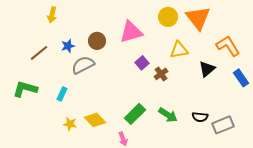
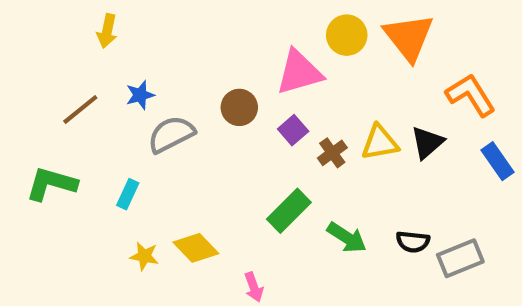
pink triangle: (131, 32) -> (299, 72), moved
brown circle: (97, 41) -> (239, 107), moved
yellow triangle: (179, 50) -> (380, 143), moved
green rectangle: (135, 114) -> (289, 211), moved

